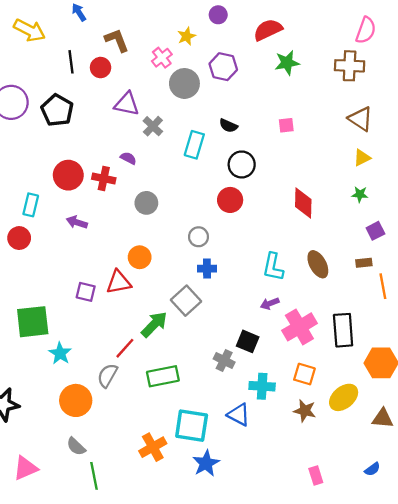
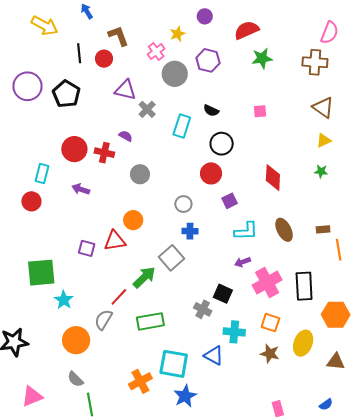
purple square: (375, 231) -> (230, 201), moved
cyan L-shape: (273, 267) -> (246, 231), turned -105
yellow ellipse: (344, 397) -> (303, 343), turned -30

